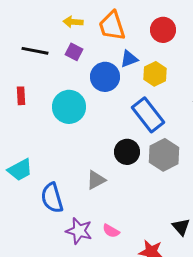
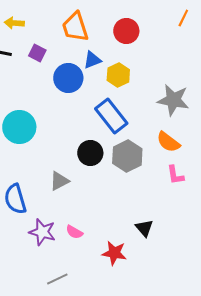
yellow arrow: (73, 22) -> (14, 23), moved
cyan circle: (69, 107) -> (19, 127), moved

